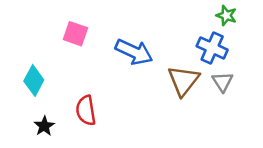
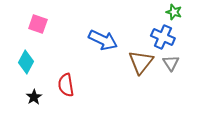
pink square: (75, 34) -> (38, 24), moved

